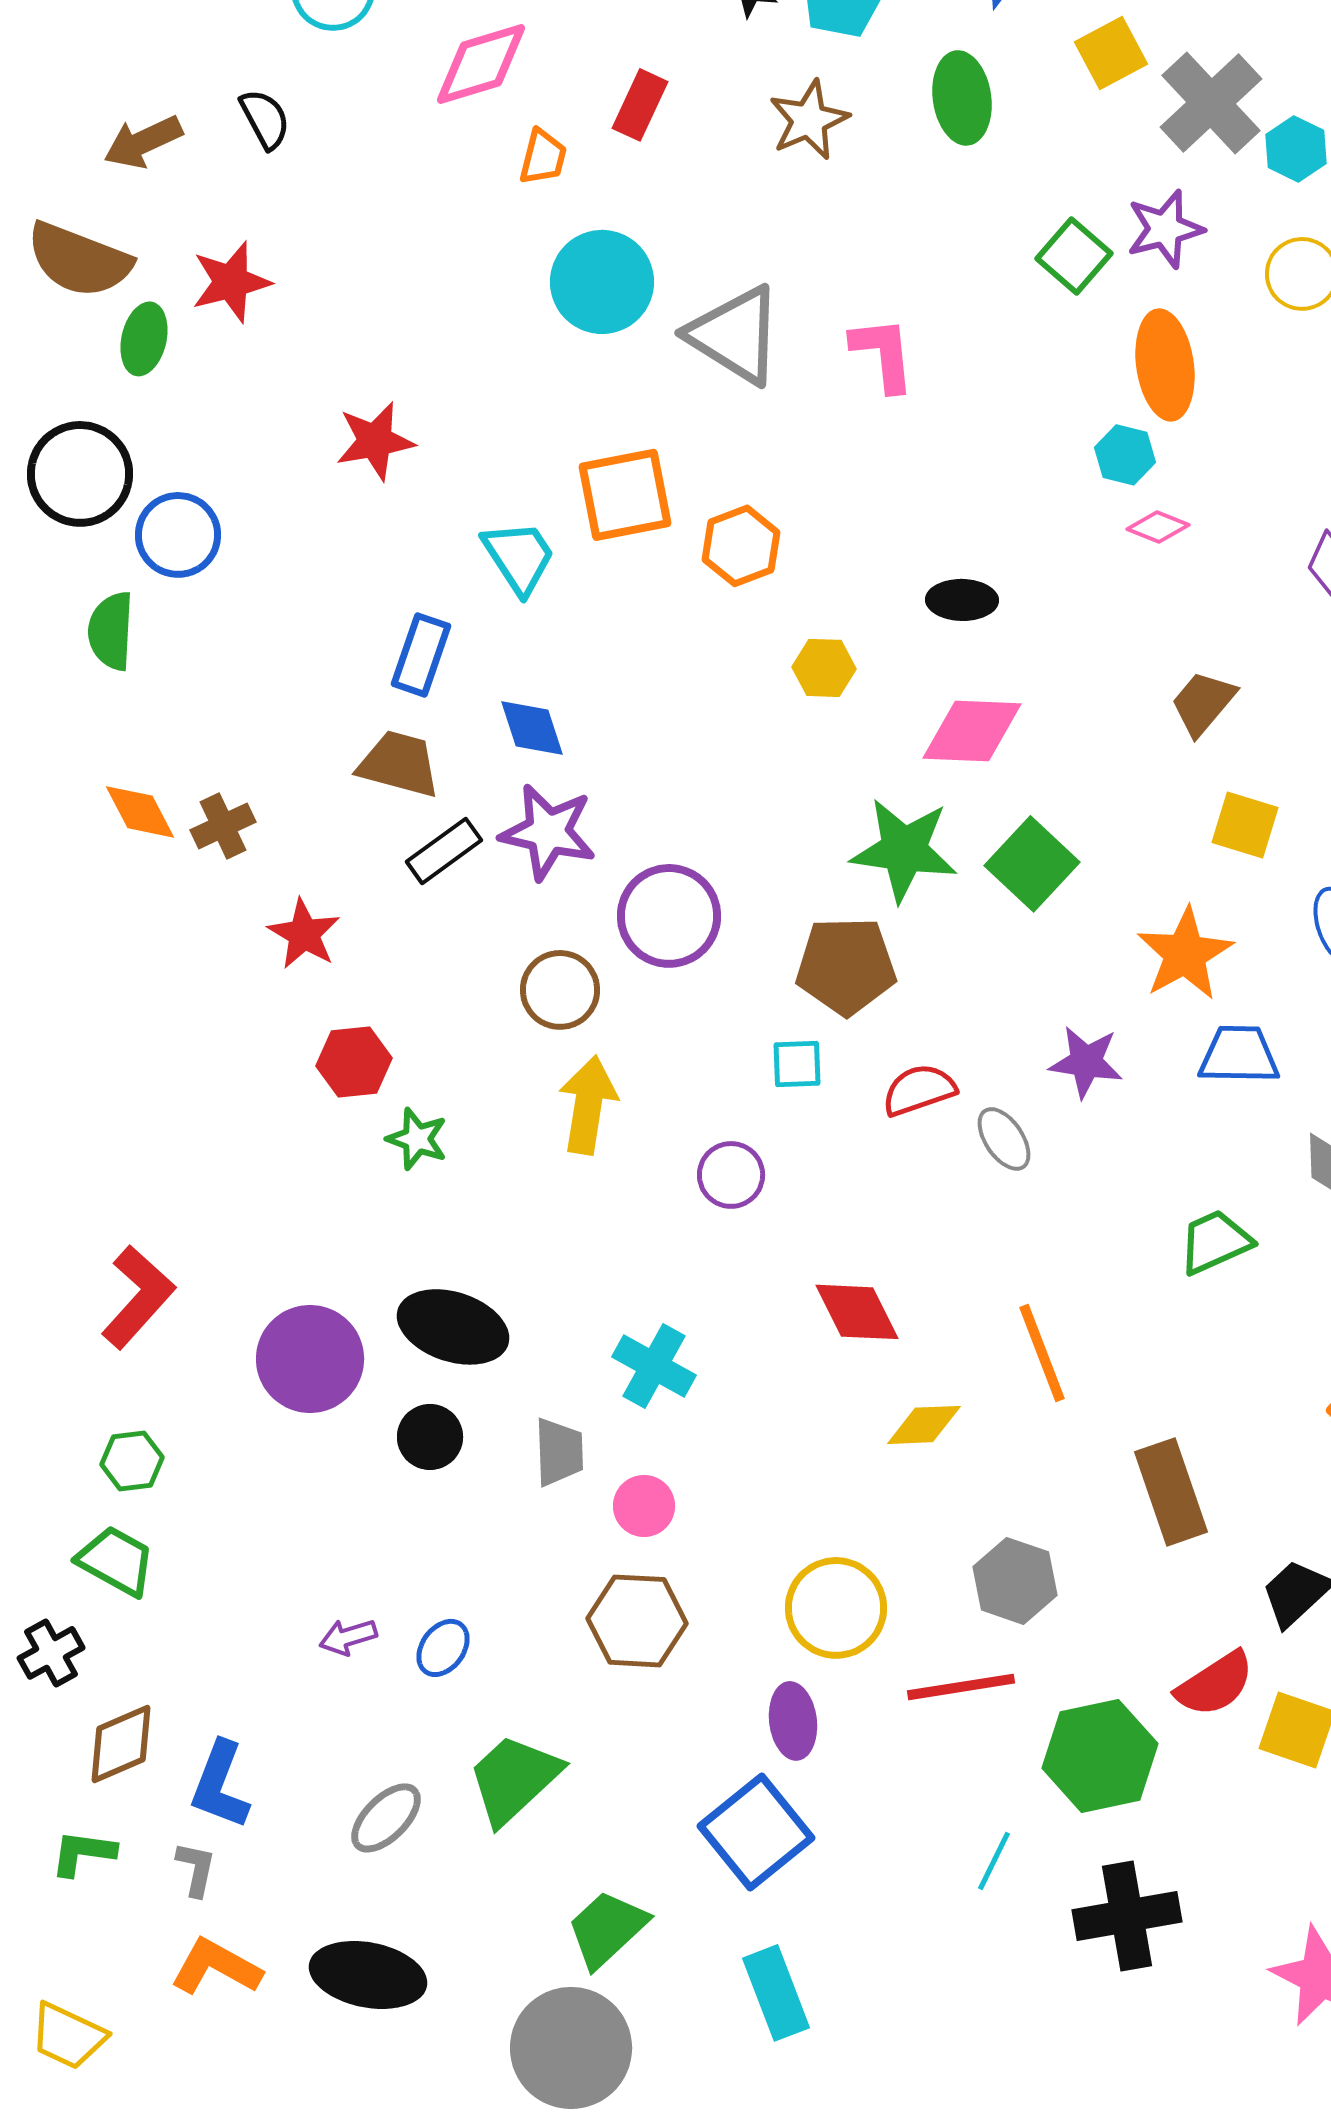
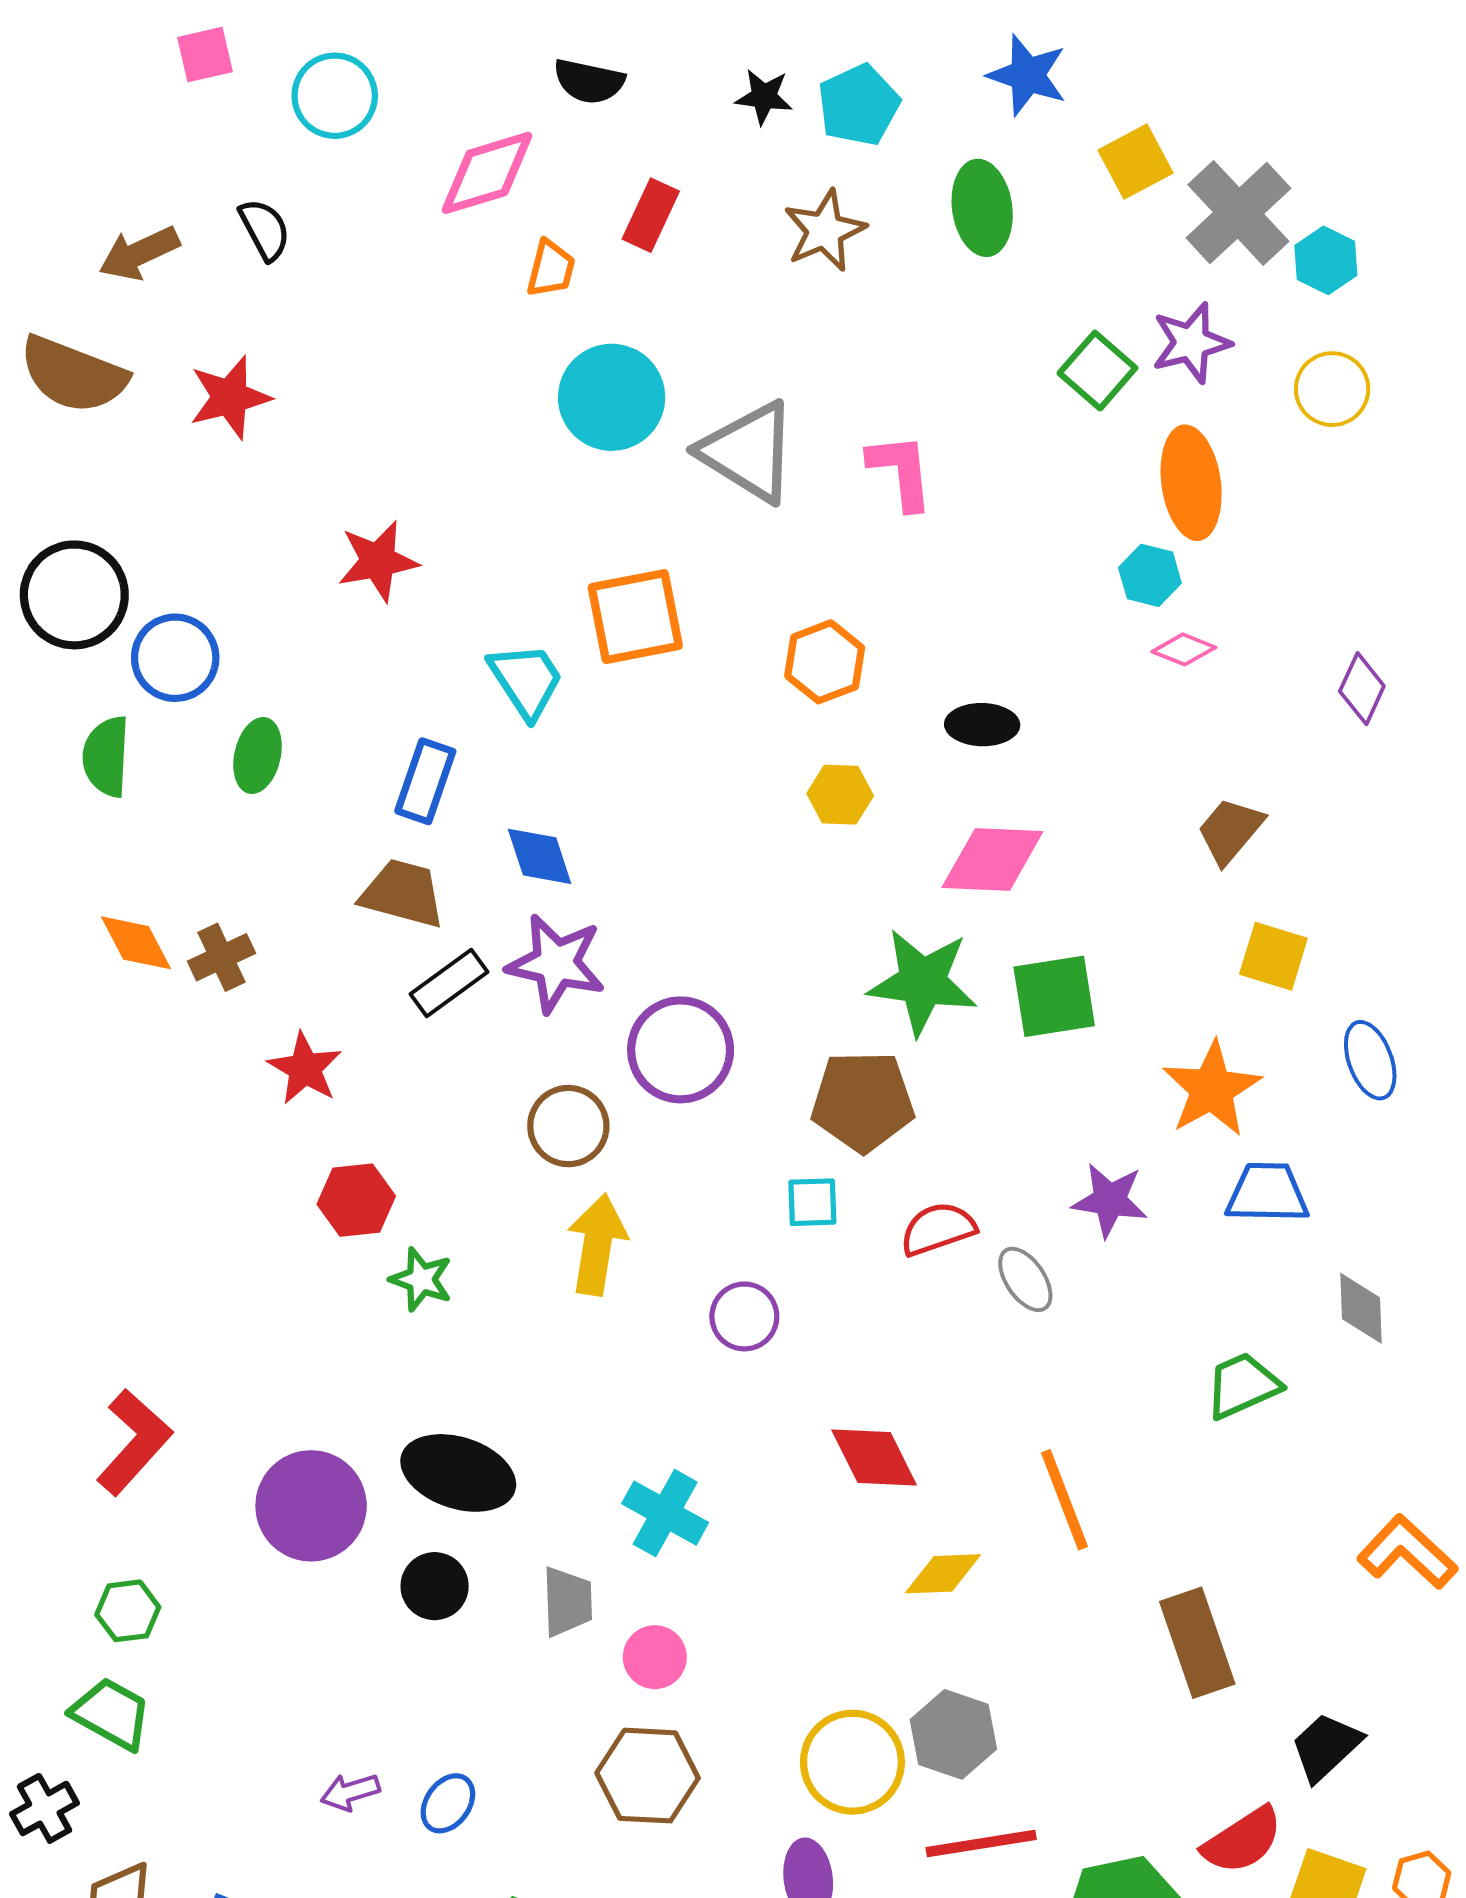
green ellipse: (144, 339) -> (258, 756), moved
orange hexagon: (741, 546) -> (825, 662), moved
green square: (1032, 864) -> (1054, 996), turned 38
gray hexagon: (1015, 1581) -> (953, 1734), moved

